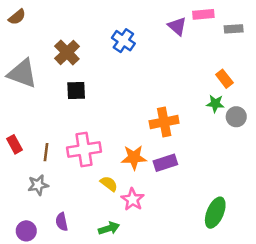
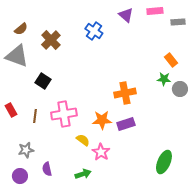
brown semicircle: (17, 17) -> (21, 29), moved
purple triangle: (177, 26) -> (126, 15), moved
black square: (76, 91) -> (43, 81), moved, turned 35
gray star: (38, 185) -> (26, 150), moved

